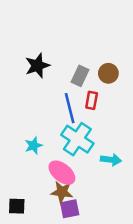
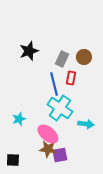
cyan star: (34, 146) -> (19, 119), moved
purple square: (70, 209) -> (60, 155), moved

